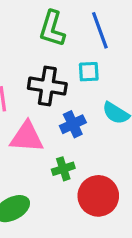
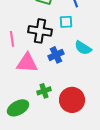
green cross: (63, 169) -> (44, 91), moved

